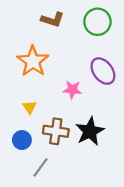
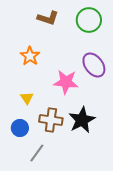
orange star: (33, 61) -> (30, 56), size x0.7
pink star: (72, 90) -> (66, 82), size x1.4

